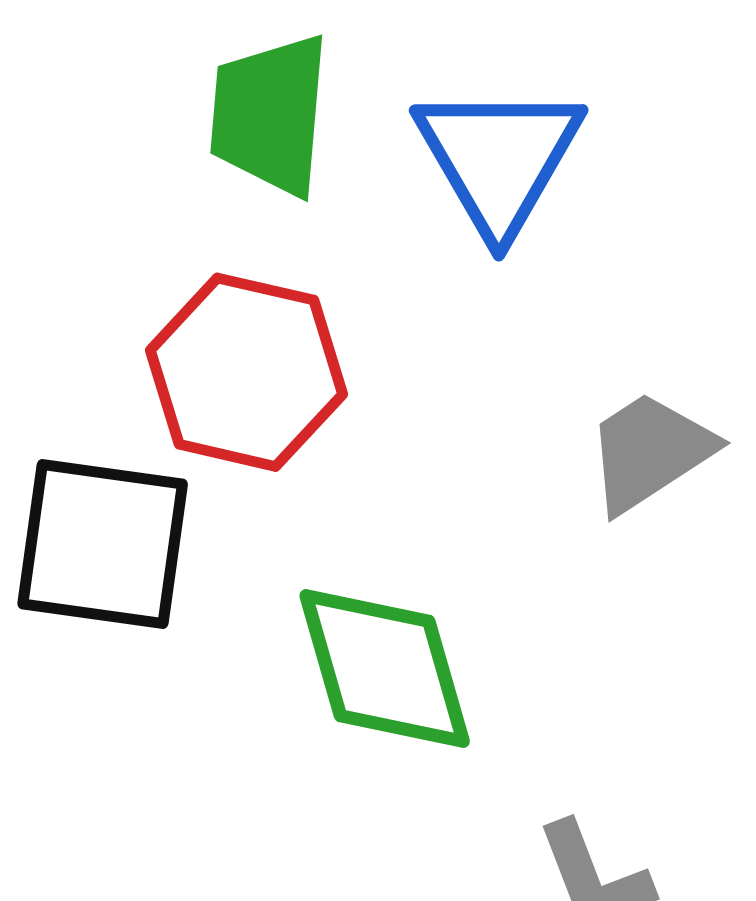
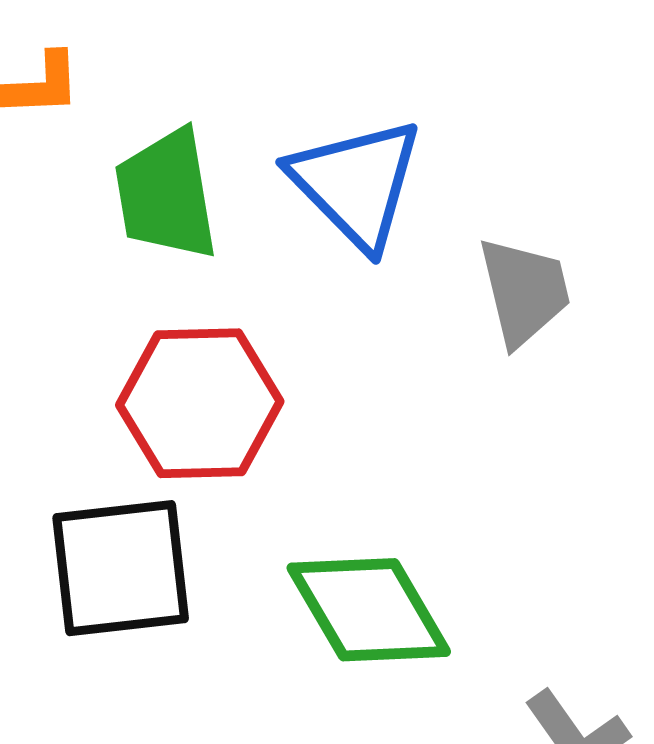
gray trapezoid: (650, 452) -> (524, 291), moved, turned 124

